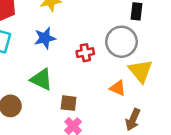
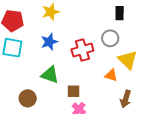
gray circle: (121, 42) -> (110, 38), size x0.7
red cross: (85, 53) -> (82, 50), size x1.5

